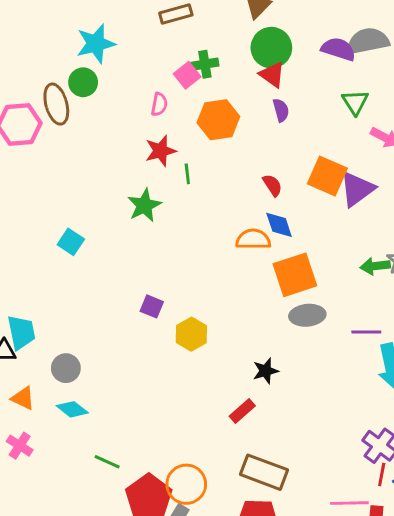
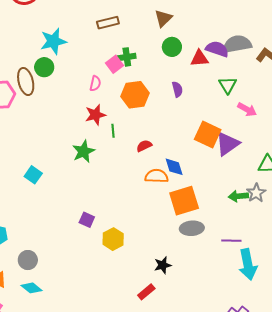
green circle: (271, 48) -> (172, 47), size x0.7
red triangle: (272, 75) -> (199, 58), moved, turned -42
red semicircle: (272, 185) -> (144, 146), moved, turned -84

